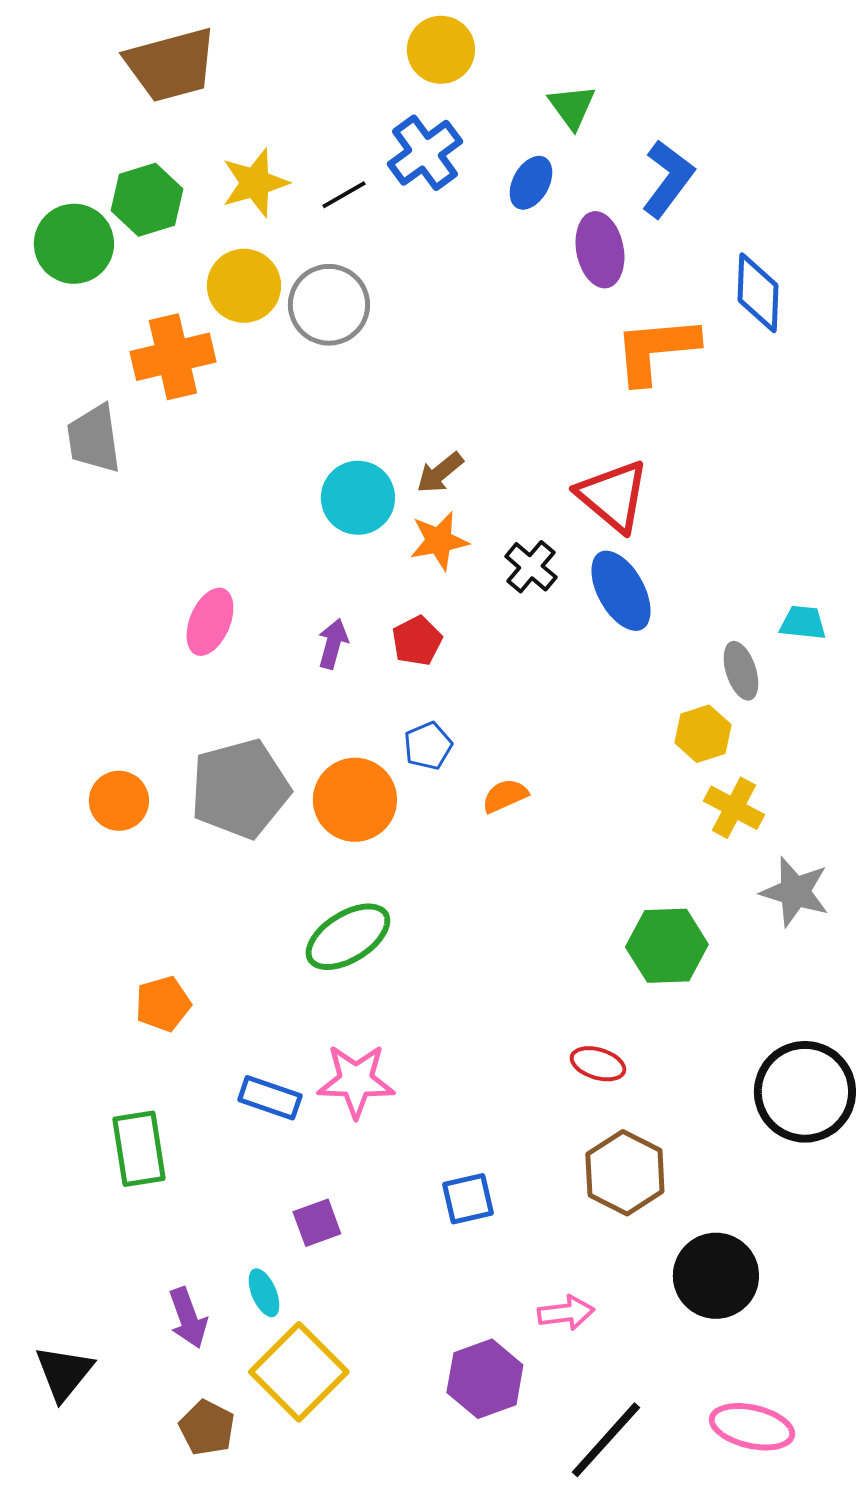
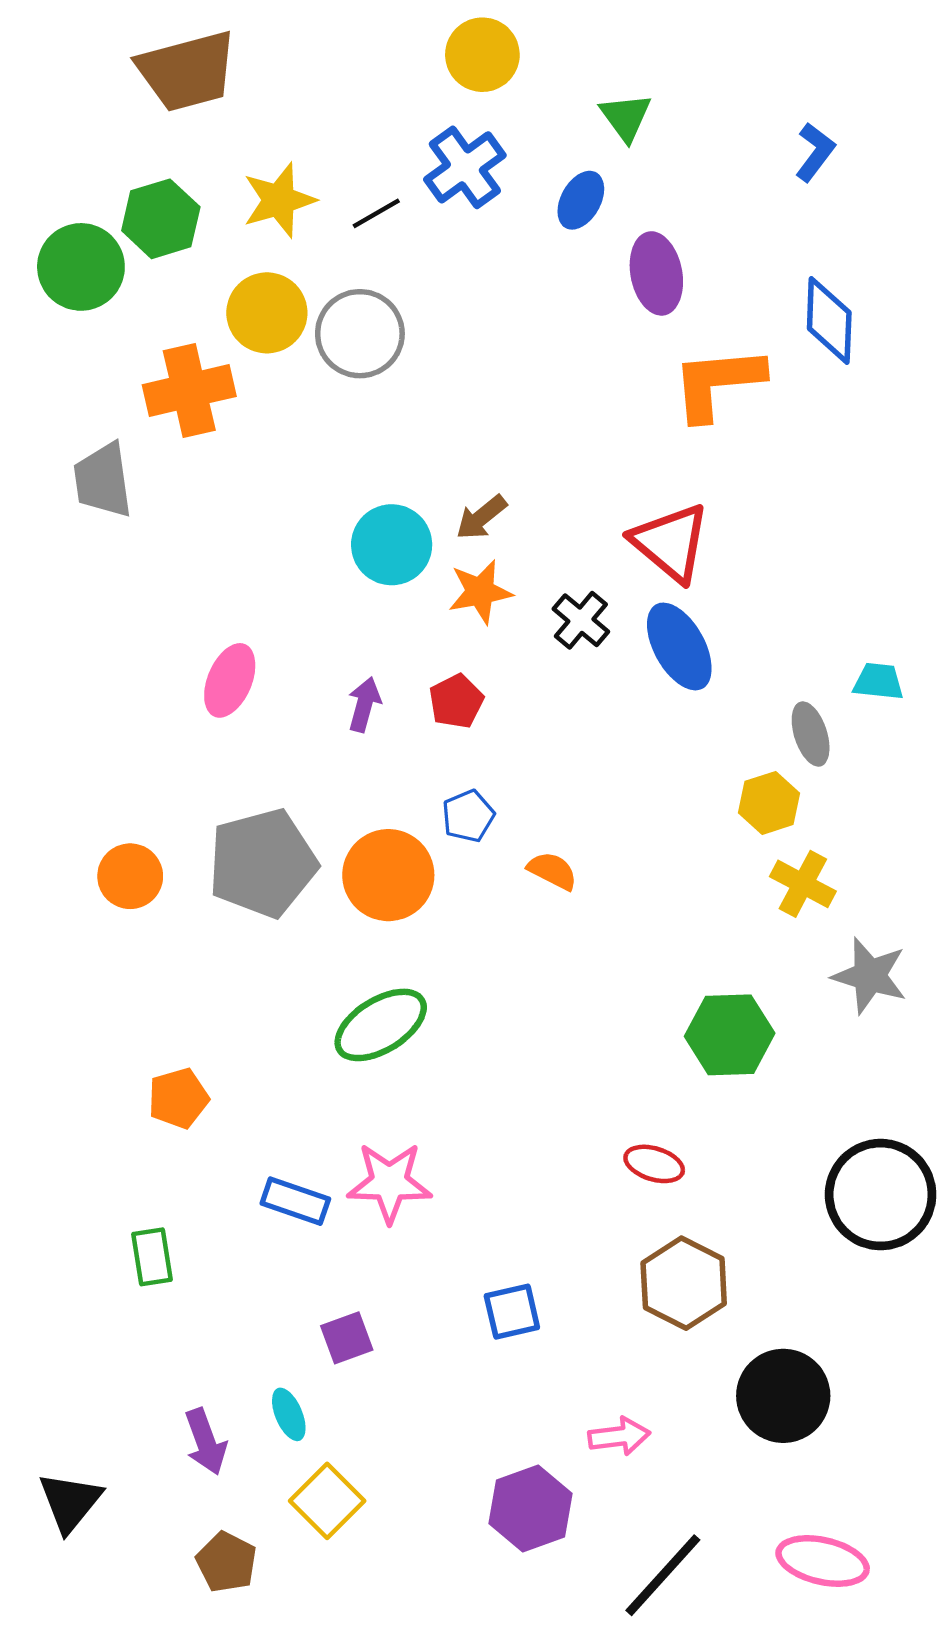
blue L-shape: (668, 179) -> (815, 152), moved, size x0.7
orange semicircle: (505, 796) -> (552, 871), turned 51
green rectangle: (139, 1149) -> (152, 1257), size x0.7
yellow square: (299, 1372) -> (327, 1501), size x0.7

